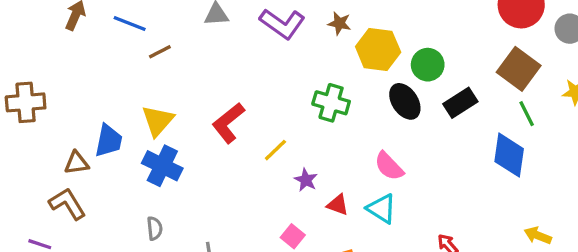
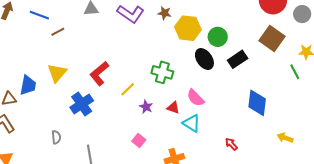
green cross: (331, 103) -> (162, 72), moved
green line: (527, 114) -> (295, 72), moved
blue diamond: (509, 155) -> (257, 103), moved
blue cross: (162, 166) -> (82, 104), moved, turned 30
red triangle: (338, 205) -> (173, 108), moved

